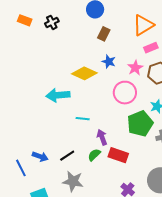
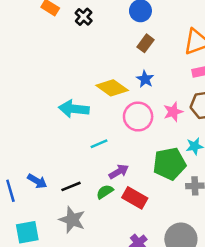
black cross: (52, 22) -> (84, 17), turned -32
pink star: (135, 68) -> (173, 112), moved
pink circle: (125, 93) -> (138, 117), moved
cyan line: (83, 119) -> (99, 144), turned -40
purple arrow: (102, 137) -> (119, 172), turned 70

